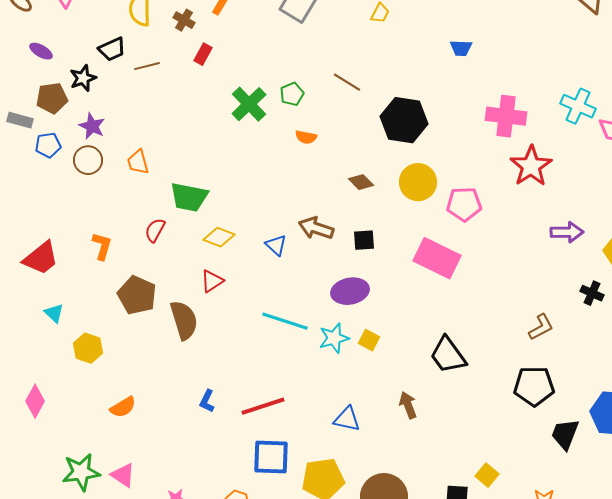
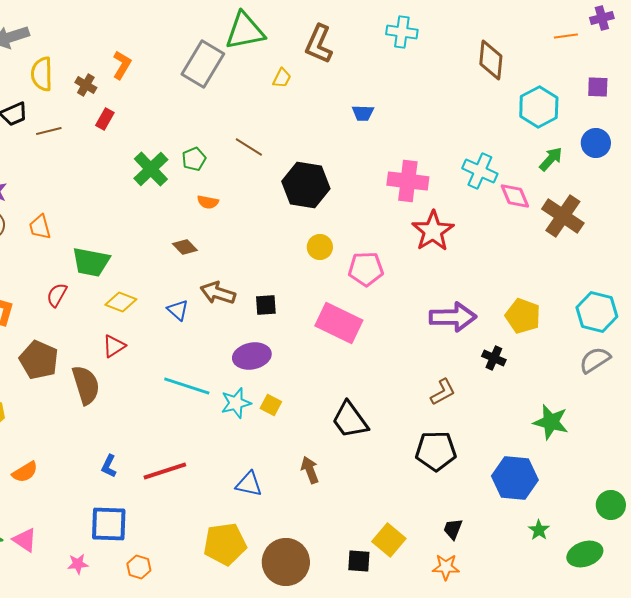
brown diamond: (361, 182) -> (185, 247), moved
yellow circle: (418, 182) -> (320, 247), size x0.7
purple arrow: (567, 232) -> (453, 317), moved, size x1.4
black trapezoid: (565, 434) -> (453, 529), moved, size x0.7
blue square: (271, 457) -> (109, 524), moved
yellow square: (487, 475) -> (389, 540), size x1.4

